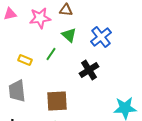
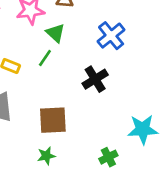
green triangle: (69, 35) -> (56, 33), moved

